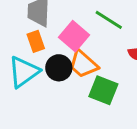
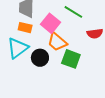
orange rectangle: (36, 41) -> (25, 28), turned -56
black circle: (59, 68) -> (40, 58), moved

